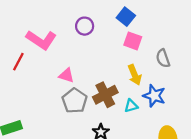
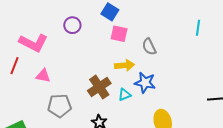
pink triangle: (67, 75) -> (43, 76), moved
yellow arrow: (135, 75) -> (124, 65), turned -66
gray pentagon: (75, 101) -> (59, 106), moved, turned -30

